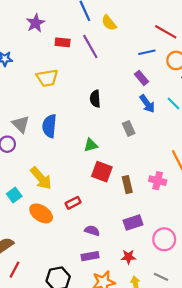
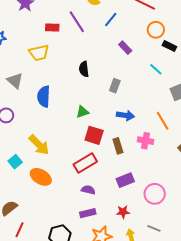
red rectangle: (63, 42) -> (52, 27), moved
blue line: (147, 52) -> (111, 19), moved, turned -35
blue arrow: (147, 104) -> (125, 115), moved, turned -42
gray triangle: (21, 124) -> (15, 81), moved
gray rectangle: (129, 128) -> (115, 86), moved, turned 48
red rectangle: (73, 203) -> (85, 163), moved, size x1.6

